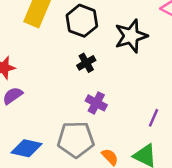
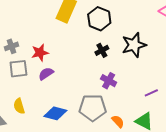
black star: (131, 36) -> (134, 45), moved
purple line: (153, 118) -> (151, 93), turned 40

